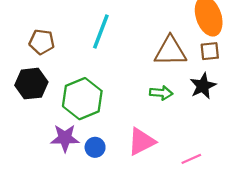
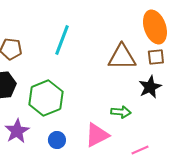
green arrow: (161, 93) -> (121, 112), moved
purple star: (65, 138) -> (17, 131), moved, turned -30

